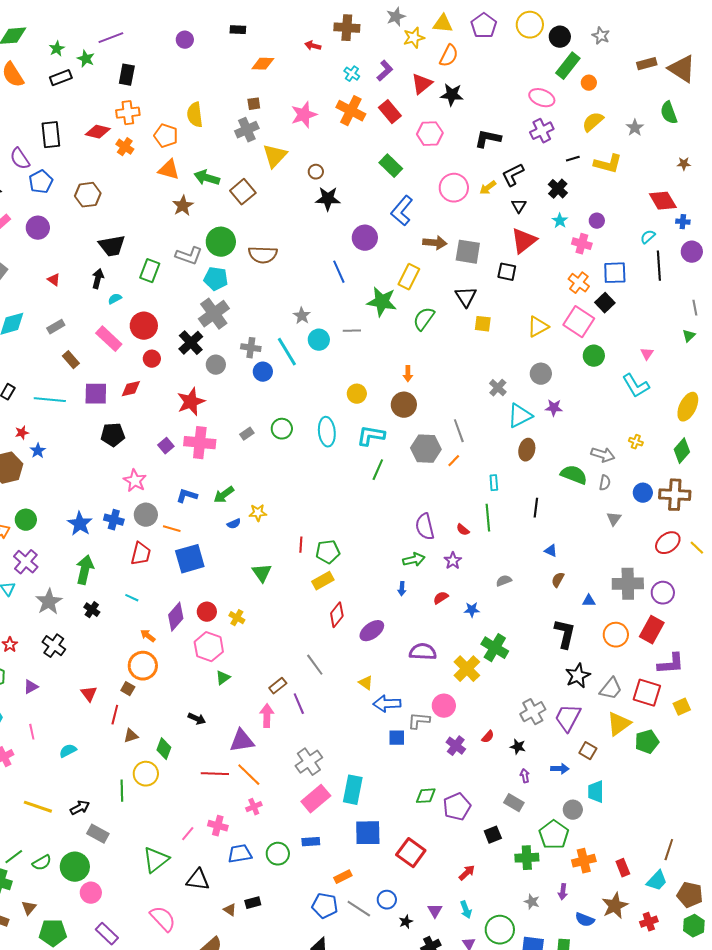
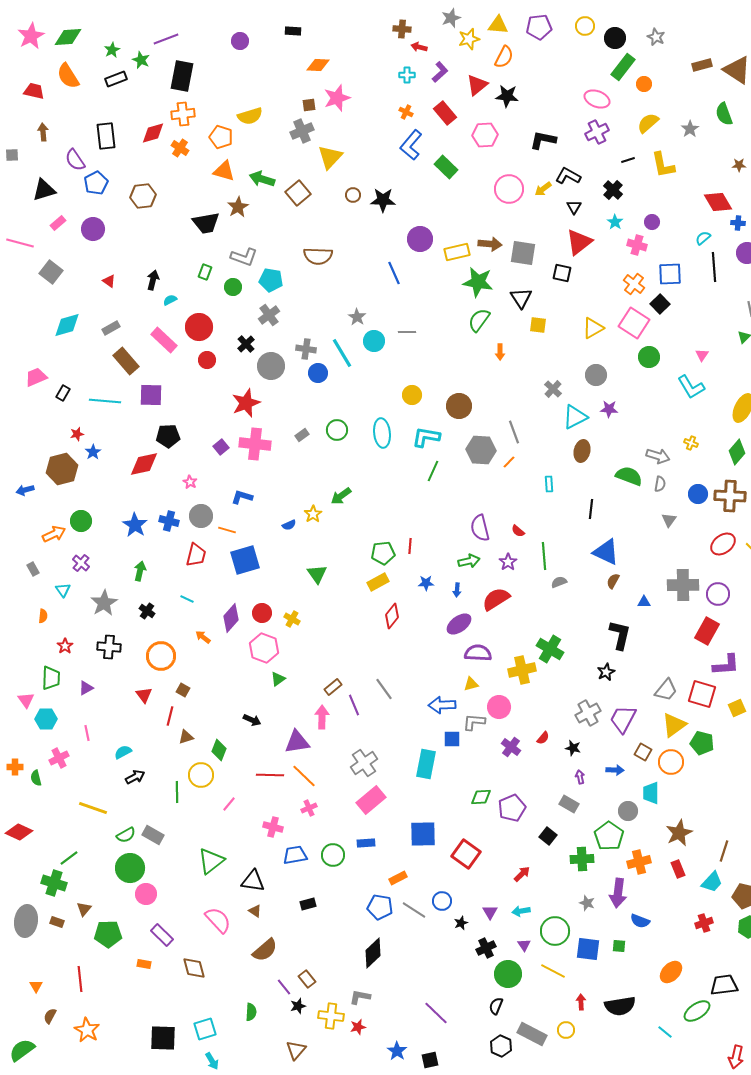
yellow circle: (530, 25) -> (585, 26), size x0.7
purple pentagon: (484, 26) -> (539, 27), turned 30
brown cross: (347, 28) -> (402, 29), size x0.7
red arrow: (313, 46) -> (419, 47), moved
cyan cross: (352, 74) -> (407, 75), turned -35
black rectangle: (127, 75) -> (182, 76), size x1.4
orange cross: (351, 111) -> (406, 112), size x0.5
yellow semicircle: (195, 115) -> (250, 116), turned -100
pink star: (304, 115) -> (337, 98), moved
red diamond: (98, 132) -> (153, 133), turned -30
yellow L-shape: (608, 164) -> (663, 165), turned 64
brown circle: (316, 172) -> (353, 195), moved
black L-shape: (513, 175) -> (568, 176), turned 55
blue L-shape: (402, 211) -> (411, 145), moved
green circle: (221, 242) -> (233, 287), moved, size x0.6
black trapezoid: (112, 246) -> (206, 223), moved
green rectangle: (150, 271) -> (205, 272), size x0.7
yellow rectangle: (409, 277) -> (457, 252), moved, turned 50
green star: (382, 302) -> (478, 282), moved
gray cross: (214, 314) -> (269, 315), size x0.7
black cross: (191, 343) -> (246, 344), size x0.7
brown rectangle: (71, 360) -> (126, 361), size x1.5
gray circle: (216, 365) -> (271, 366), size x1.4
orange arrow: (408, 374) -> (500, 352), moved
red diamond: (131, 389) -> (144, 464), moved, size x1.4
pink star: (135, 481) -> (190, 482), size x0.6
green arrow: (224, 495) -> (341, 496), moved
yellow star: (258, 513) -> (313, 514), turned -30
green line: (488, 518) -> (544, 556), moved
red line: (301, 545) -> (410, 546), moved
blue triangle: (551, 551) -> (606, 552), size x2.0
purple cross: (26, 562) -> (81, 563), size x0.7
green arrow: (85, 570) -> (140, 571), size x0.7
red semicircle: (441, 598) -> (496, 599), size x1.8
blue star: (472, 610) -> (426, 583), moved
purple ellipse: (372, 631) -> (459, 624), moved
orange circle: (616, 635) -> (671, 762), moved
black cross: (54, 646) -> (109, 647), turned -30
gray line: (315, 665) -> (384, 689), moved
orange circle: (143, 666) -> (161, 656), moved
yellow cross: (467, 669) -> (522, 670), turned 32
black star: (578, 676) -> (606, 672), moved, size x0.7
yellow triangle: (366, 683) -> (471, 684), moved, turned -49
green pentagon: (647, 742) -> (702, 743), turned 30
cyan rectangle: (353, 790) -> (426, 764), moved
black arrow: (80, 808) -> (135, 777), moved
pink line: (188, 834) -> (229, 804), moved
black square: (493, 835) -> (548, 836), turned -30
green semicircle: (42, 863) -> (126, 835), moved
purple arrow: (563, 892) -> (618, 893), size x1.8
brown star: (615, 906) -> (679, 833), moved
brown triangle: (230, 910) -> (255, 911), moved
cyan arrow: (466, 910) -> (521, 911), turned 102

